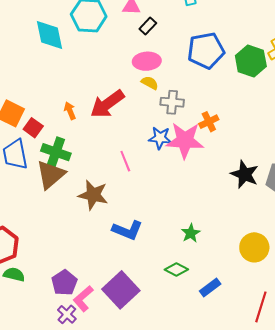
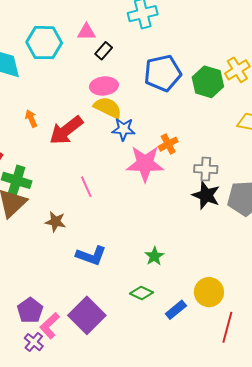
yellow semicircle: (150, 83) -> (108, 108), size x1.6
gray cross: (172, 102) -> (206, 169), moved
orange arrow: (70, 111) -> (31, 119), moved
blue star: (160, 138) -> (124, 129), moved
brown star: (93, 195) -> (55, 222), size x0.7
yellow circle: (254, 247) -> (209, 292), moved

